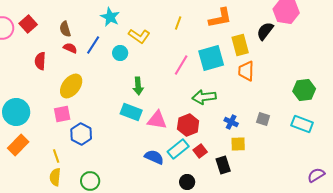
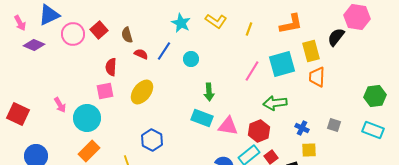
brown semicircle: (65, 29) -> (127, 35), moved
yellow L-shape: (139, 36) -> (216, 21), moved
pink square: (62, 114) -> (105, 91), moved

